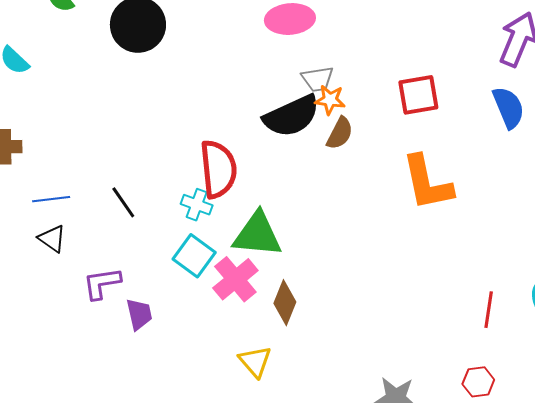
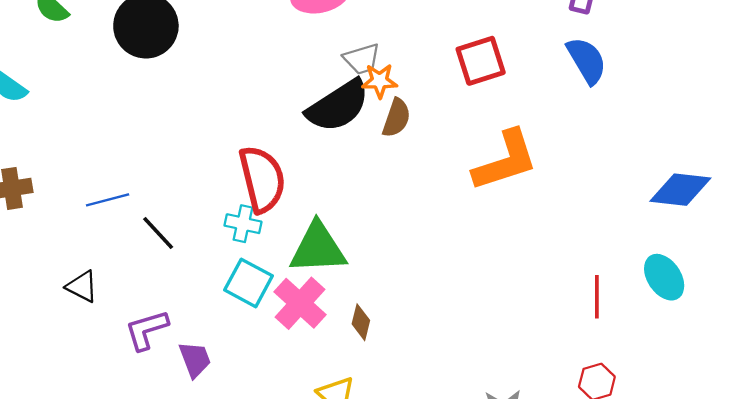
orange L-shape: (427, 183) -> (505, 161), turned -88
blue line: (51, 199) -> (108, 200), moved
brown diamond: (285, 303) -> (361, 322), size x0.7

